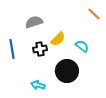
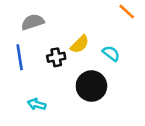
gray semicircle: (34, 22) -> (33, 22), moved
cyan arrow: (38, 85) -> (37, 104), moved

